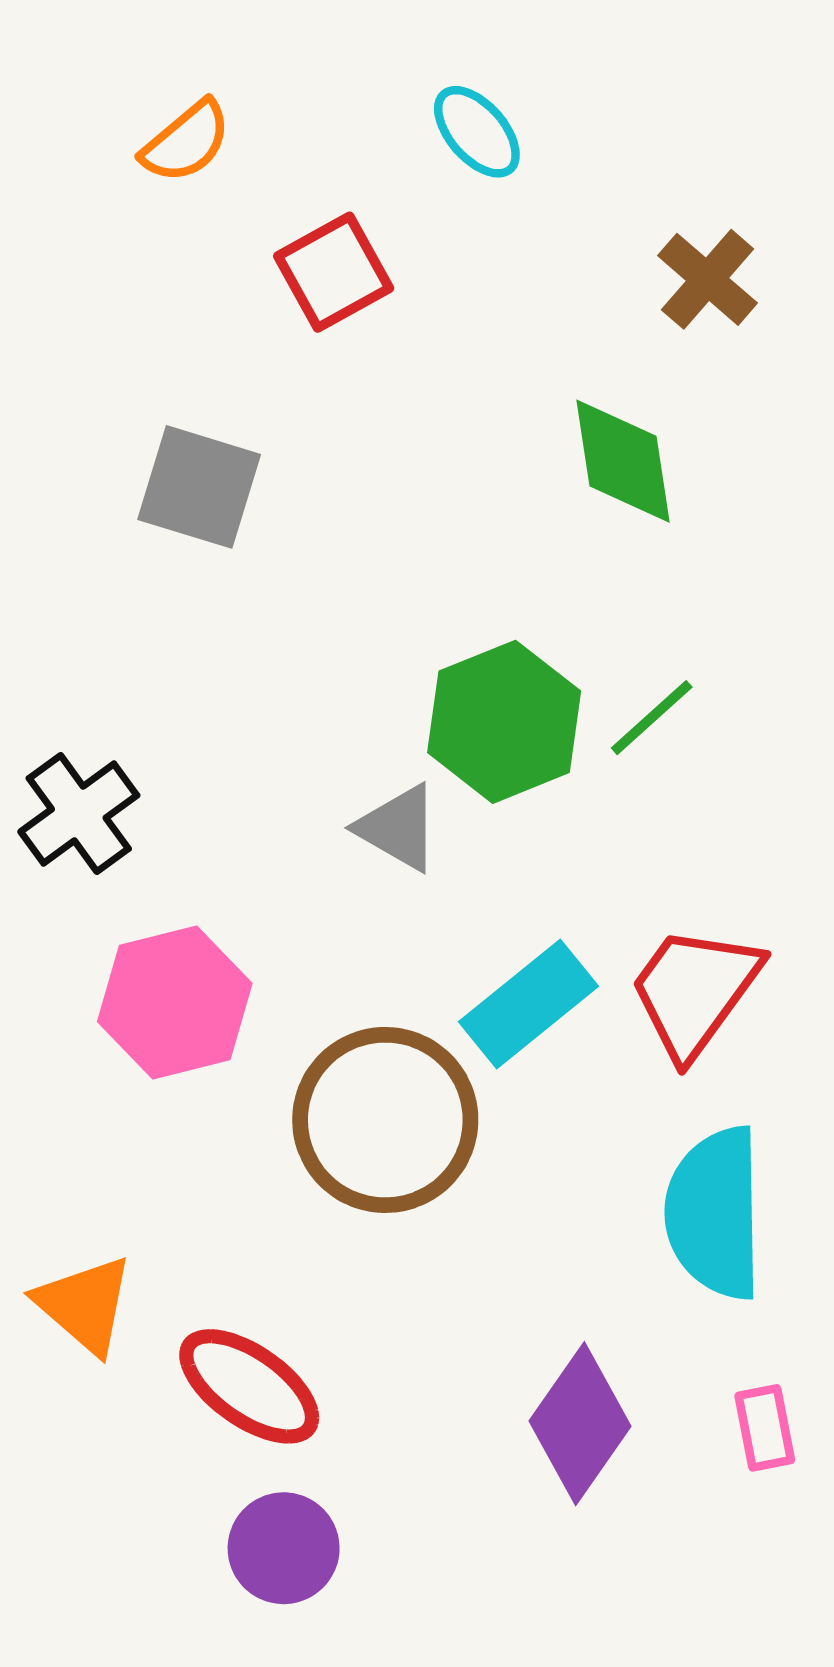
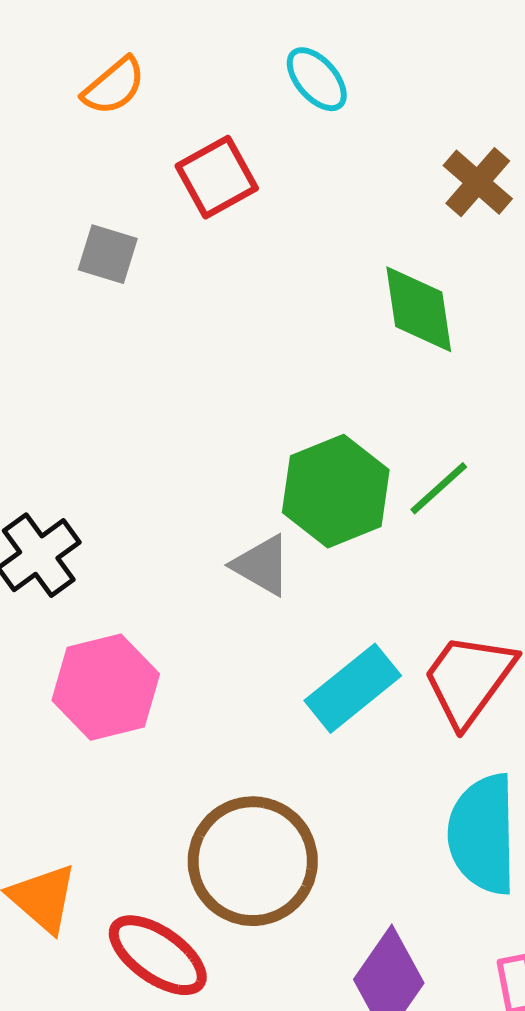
gray square: (199, 487) -> (108, 254), moved, size x0.7
brown circle: (385, 1120) -> (253, 861), moved

